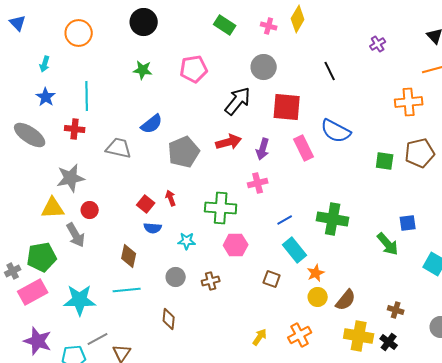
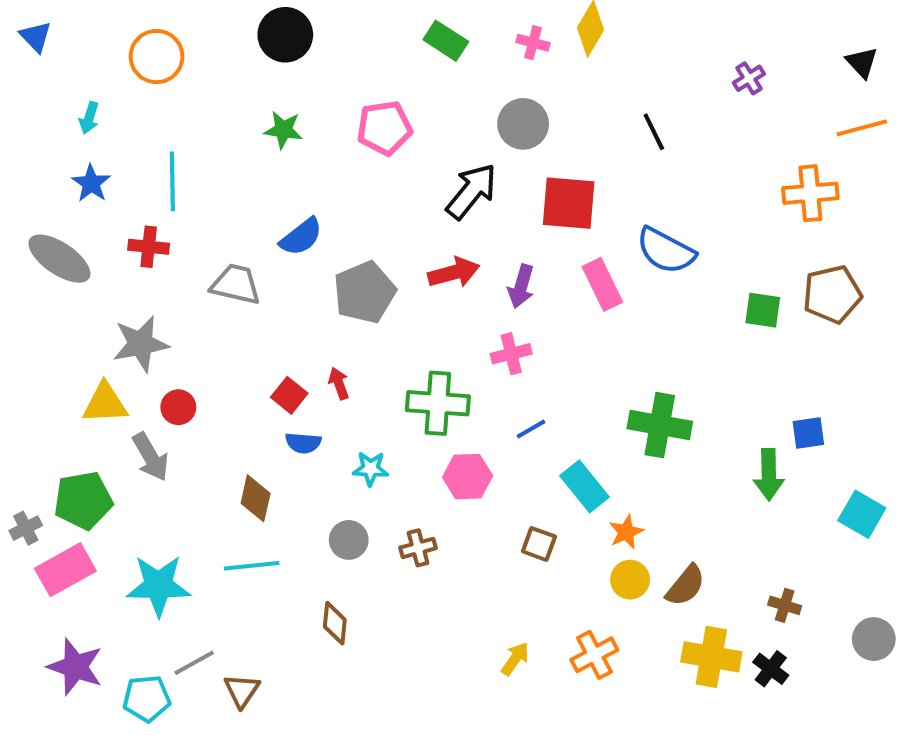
blue line: (285, 220) -> (531, 429), moved
green arrow: (388, 244) -> (769, 475), turned 40

